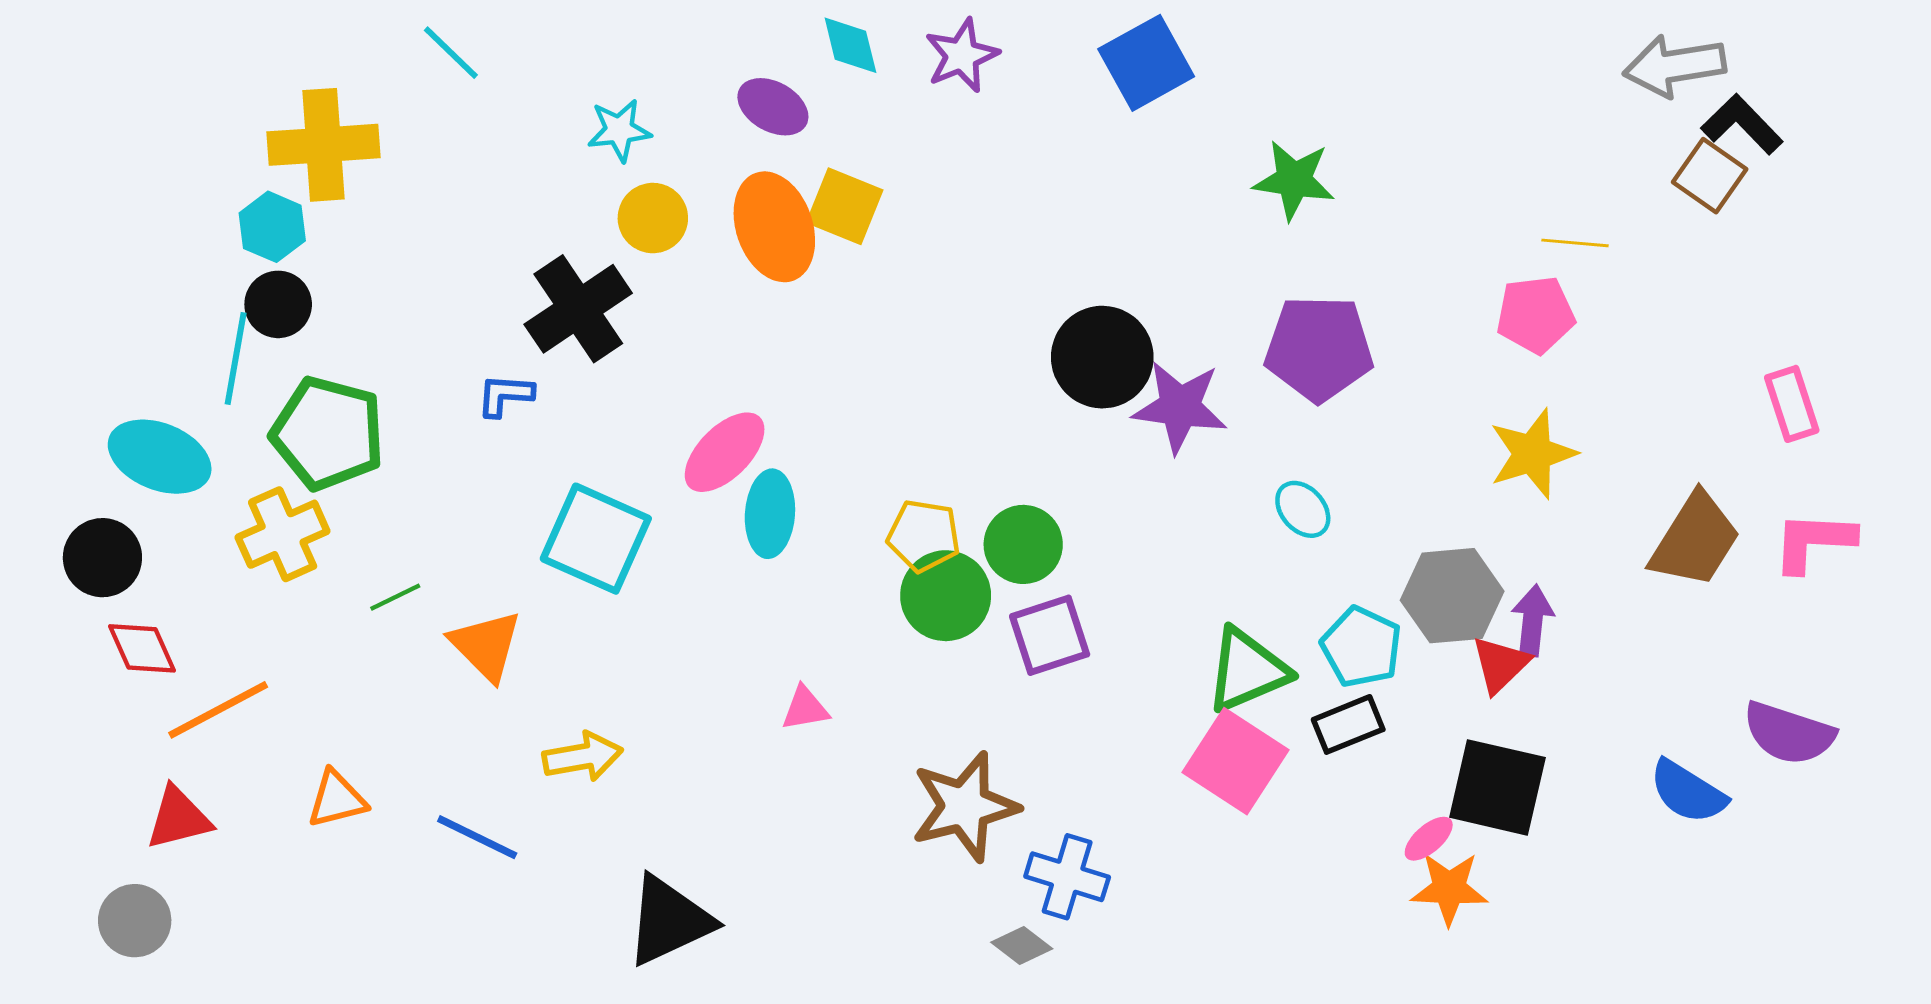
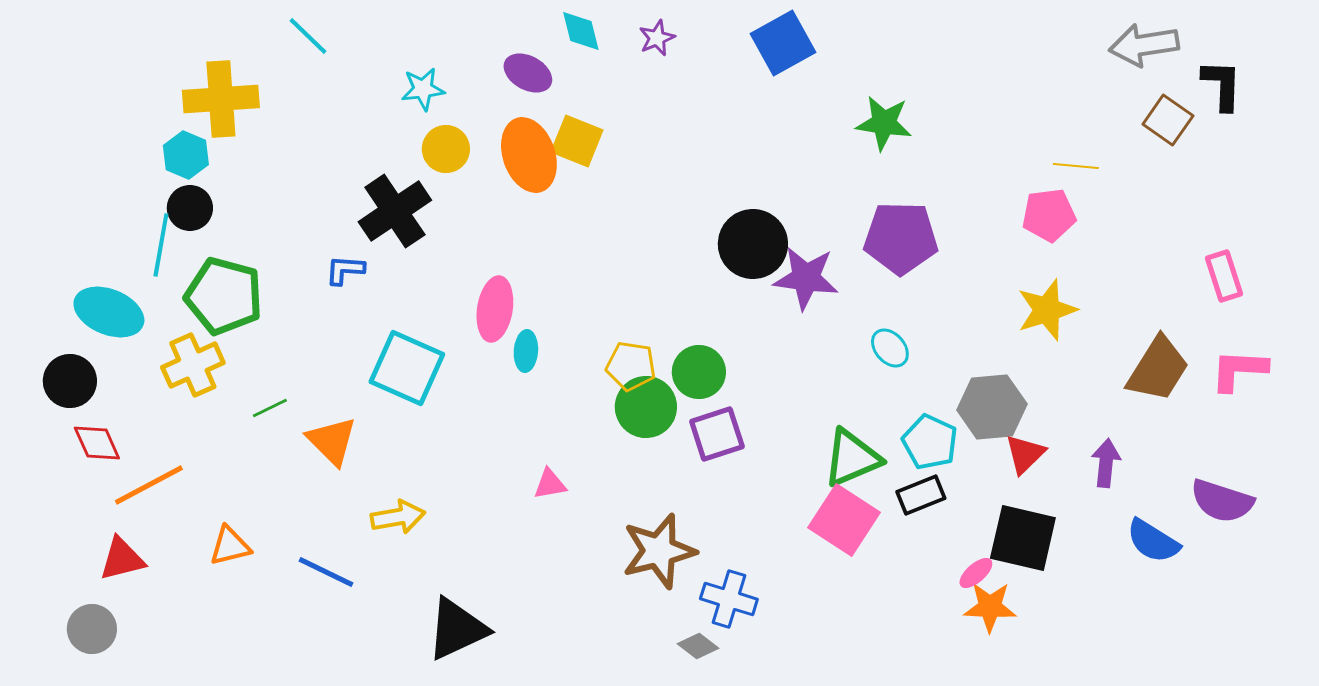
purple star: (962, 56) -> (657, 38), size x0.7
black L-shape: (1742, 124) -> (1222, 85), moved, turned 46
pink ellipse: (725, 452) -> (495, 309), turned -36
cyan ellipse: (770, 514) -> (526, 351), size x0.7
purple arrow: (1533, 621) -> (1106, 463), moved

